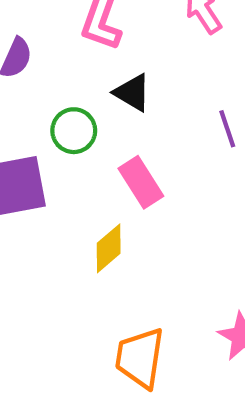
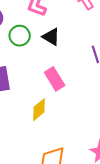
green circle: (74, 131) -> (20, 36), moved

